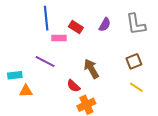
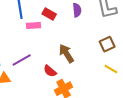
purple semicircle: (105, 25) -> (77, 10), turned -32
purple line: (45, 61) -> (22, 60), moved, turned -54

